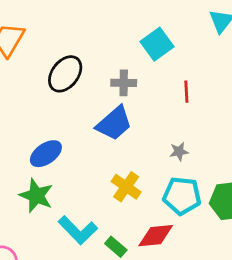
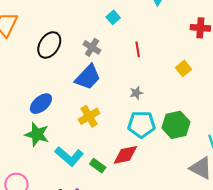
cyan square: (157, 44) -> (113, 17), size x0.6
gray cross: (124, 83) -> (92, 47), turned 36
yellow cross: (126, 187) -> (89, 116), moved, turned 30

